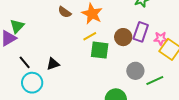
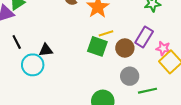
yellow line: (90, 36) -> (106, 33), moved
brown circle: (123, 37) -> (125, 48), moved
cyan circle: (32, 83) -> (33, 65), moved

